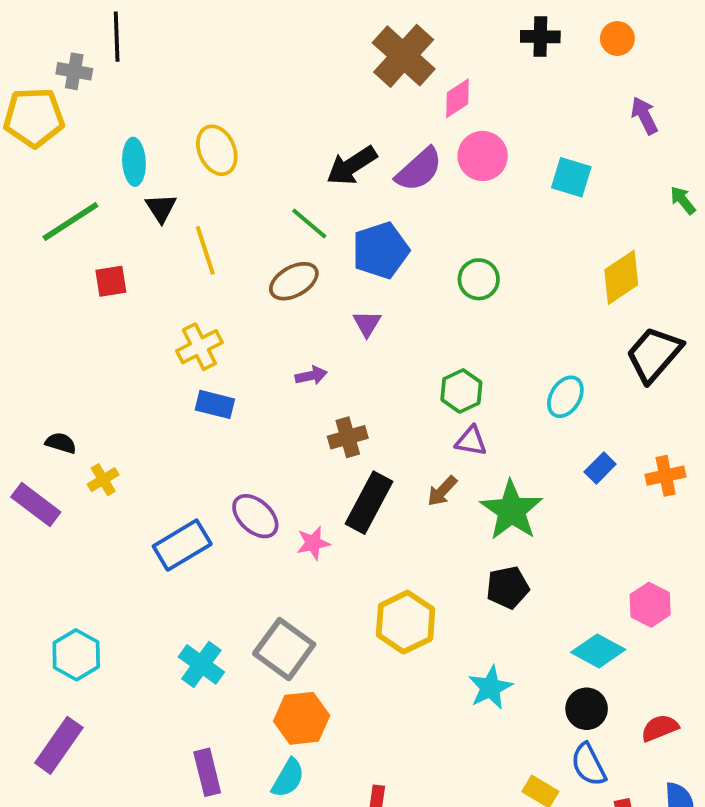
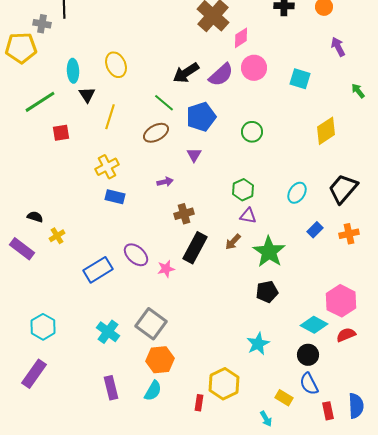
yellow line: (205, 250) -> (110, 117), turned 35
black trapezoid: (654, 354) -> (343, 189), moved
pink hexagon: (650, 605) -> (341, 301), size x1.4
yellow hexagon: (406, 622) -> (224, 384), moved
red semicircle: (660, 728) -> (346, 335), moved

